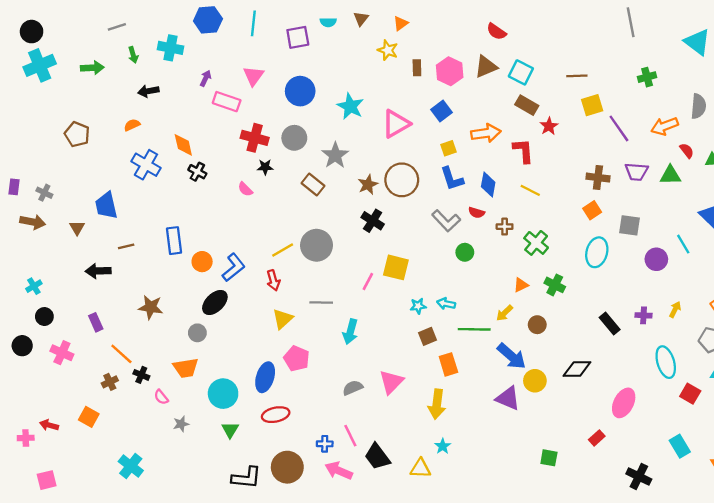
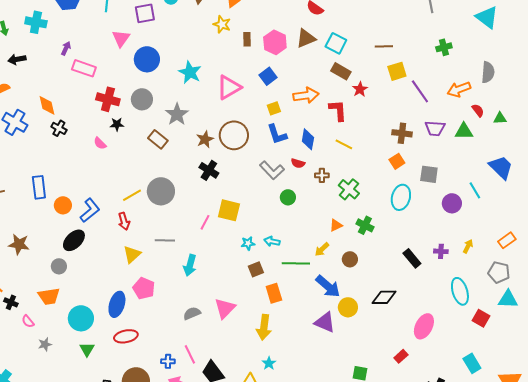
pink triangle: (253, 76) -> (121, 38), moved

